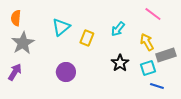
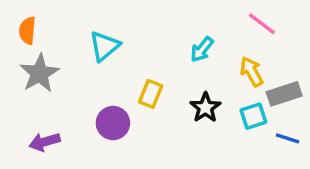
yellow rectangle: (87, 38) -> (151, 94), moved
purple arrow: (15, 72) -> (45, 142), moved, turned -138
blue line: (157, 86) -> (288, 138), moved

